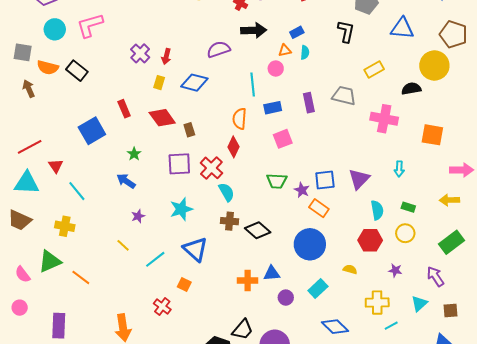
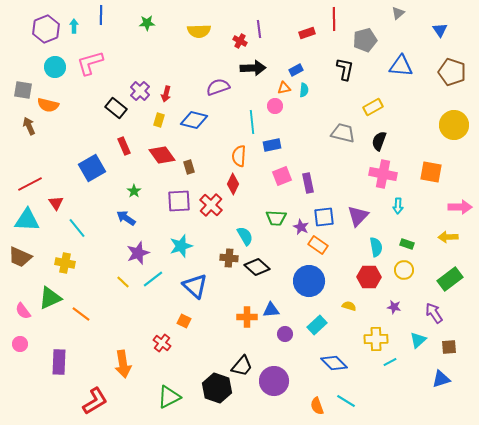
yellow circle: (434, 65) -> (454, 125), moved
black rectangle: (77, 71) -> (116, 108), moved
black semicircle: (411, 89) -> (379, 141), moved, turned -60
purple rectangle: (309, 103) -> (308, 183), moved
pink cross: (384, 119) -> (383, 174), moved
cyan semicircle: (226, 192) -> (245, 236), moved
purple star: (138, 216) -> (138, 253), size x1.6
cyan line: (155, 259) -> (153, 279), moved

